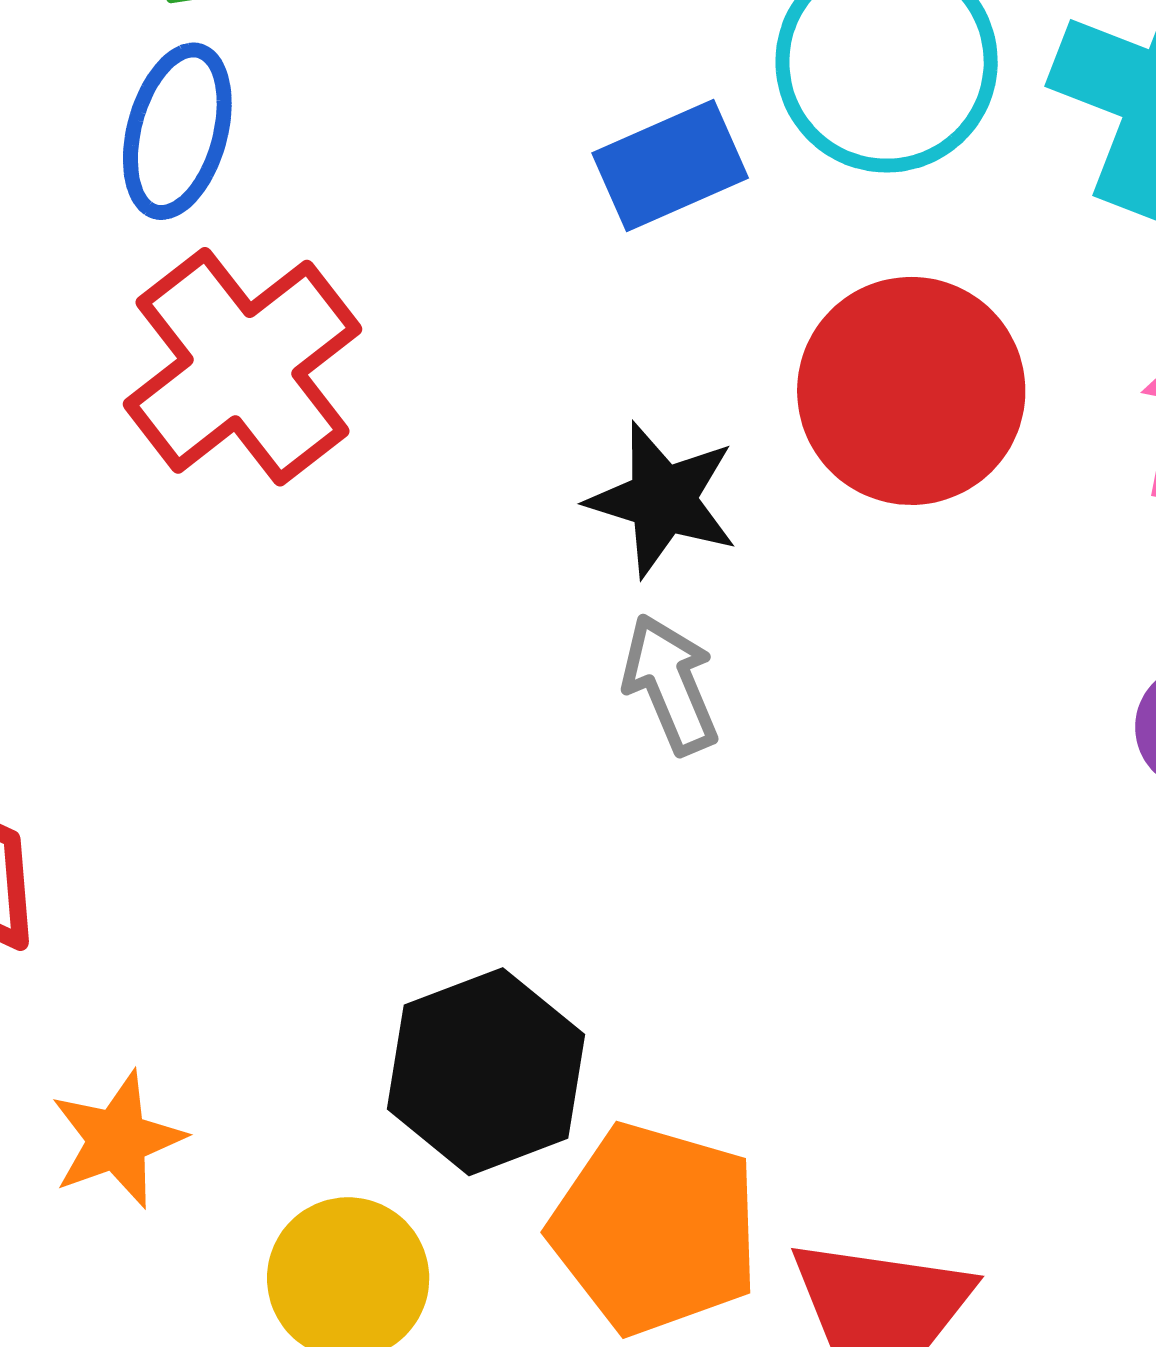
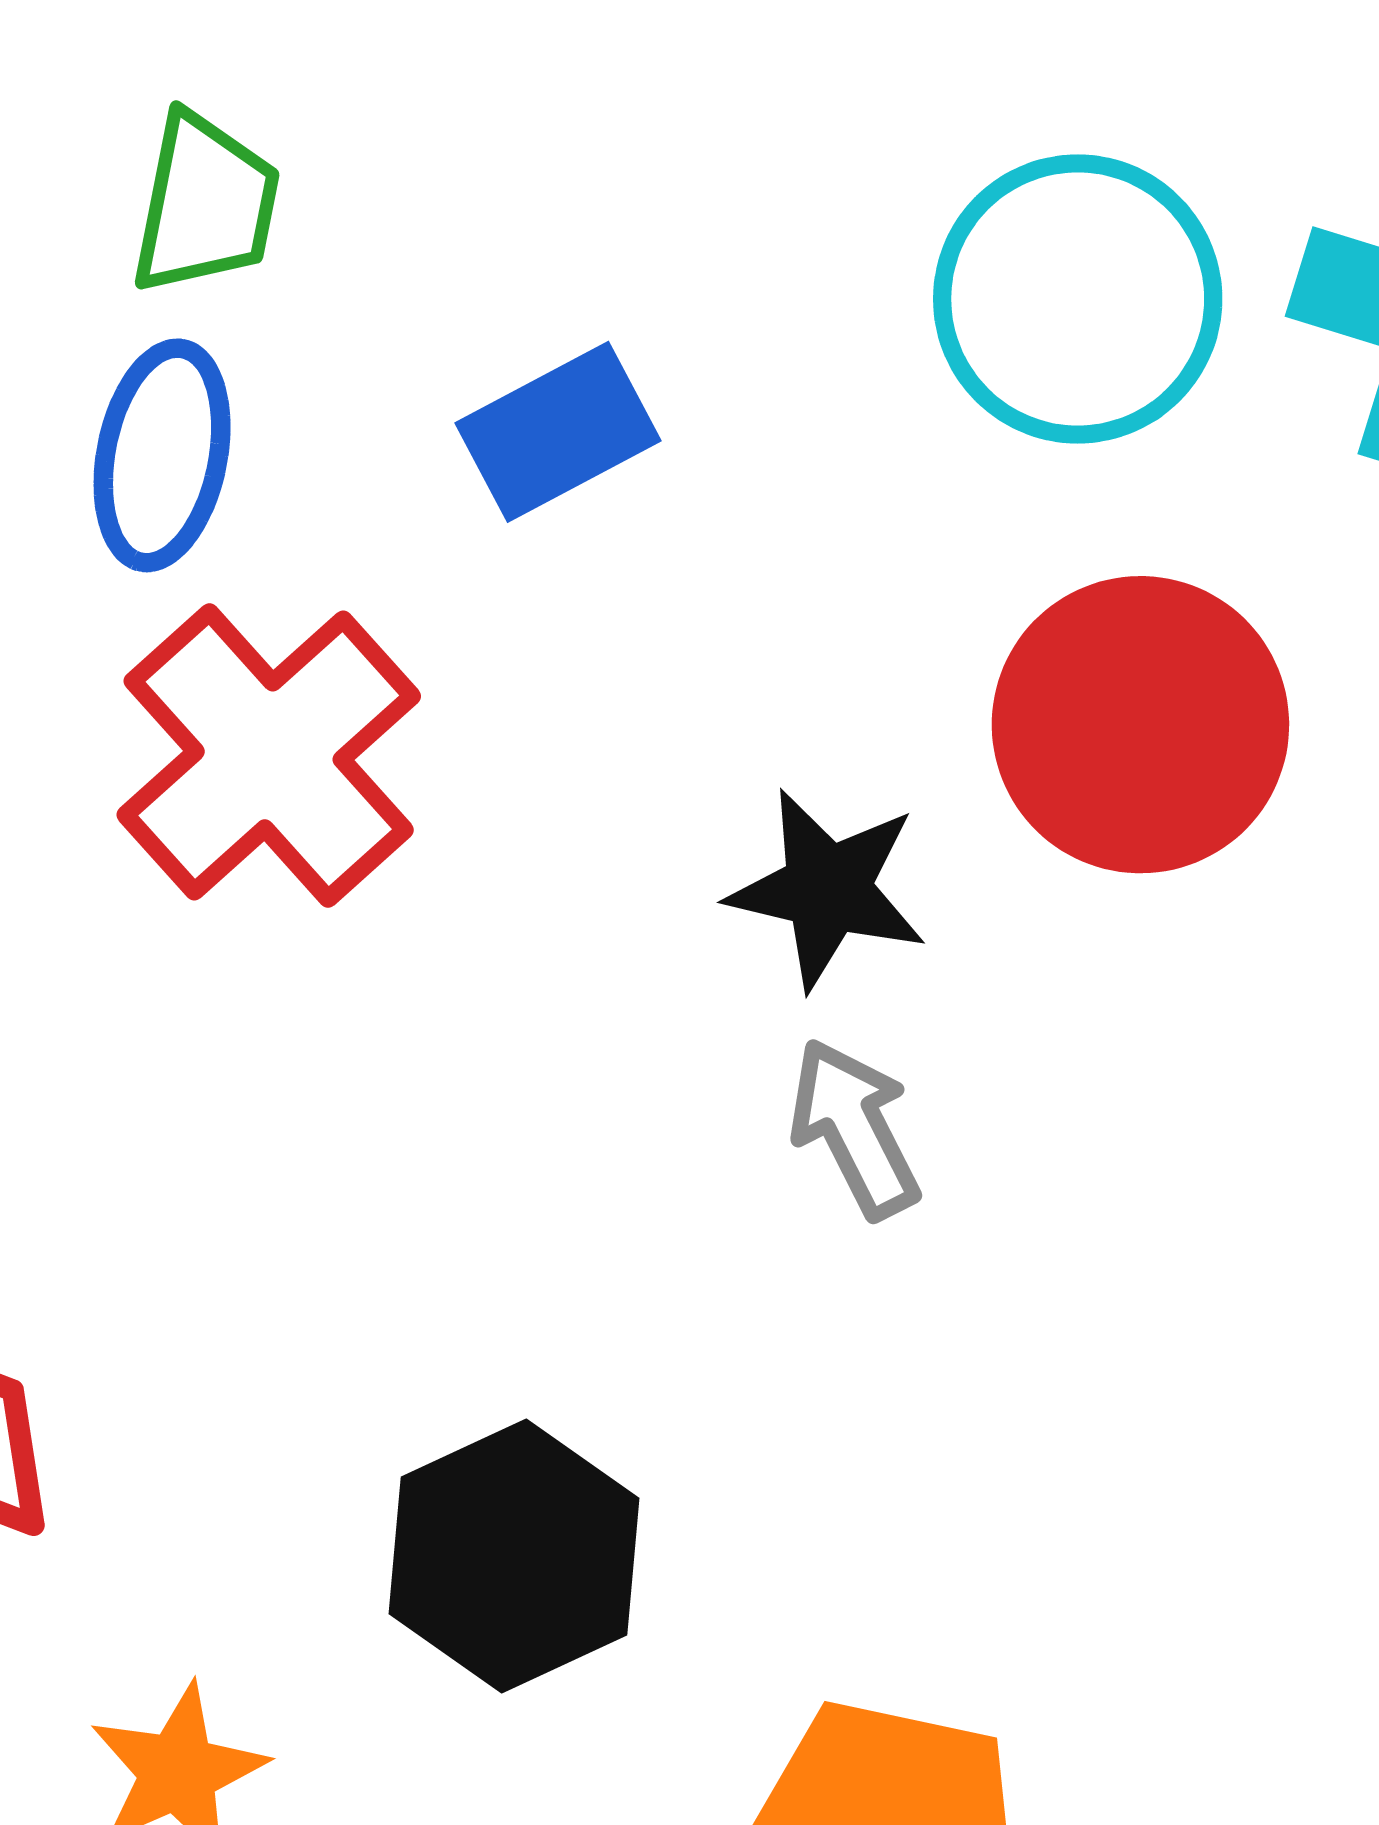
blue rectangle: (670, 165) -> (558, 432), moved
black hexagon: (486, 1072) -> (514, 1556), moved

